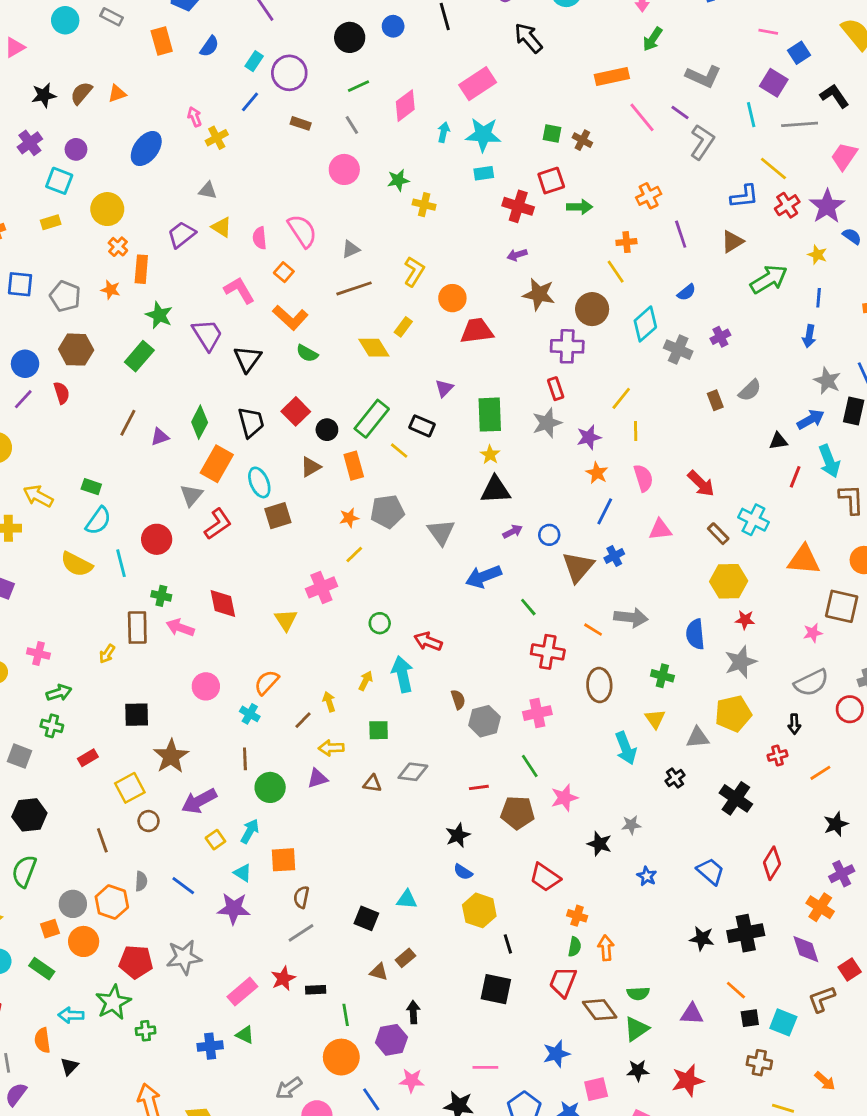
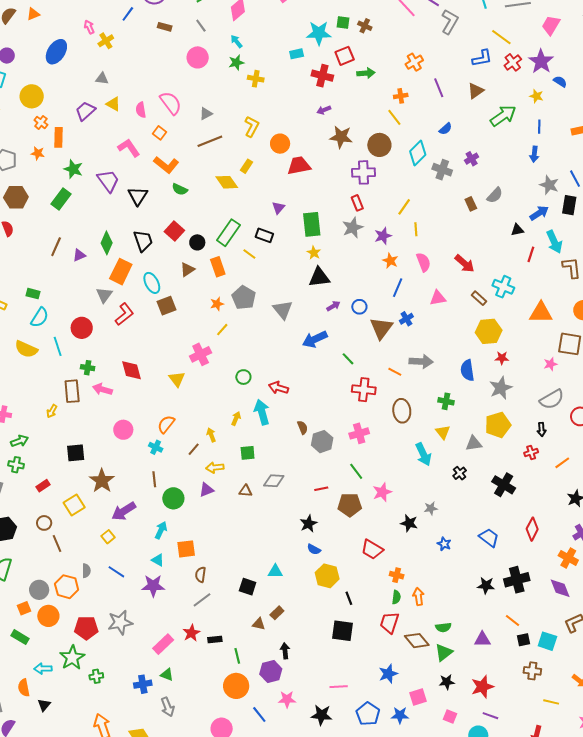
cyan arrow: (444, 132) -> (236, 41), moved, turned -48
cyan star: (483, 135) -> (319, 33), moved
gray pentagon: (387, 511) -> (244, 298), turned -30
brown circle: (149, 821) -> (44, 523), moved
yellow square: (215, 840) -> (108, 537), moved
gray arrow: (289, 1088) -> (168, 707), moved, turned -72

